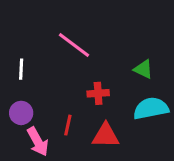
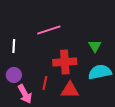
pink line: (74, 45) -> (49, 30), turned -55
green triangle: (143, 69) -> (95, 46), turned 32
red cross: (98, 93) -> (65, 62), size x1.6

